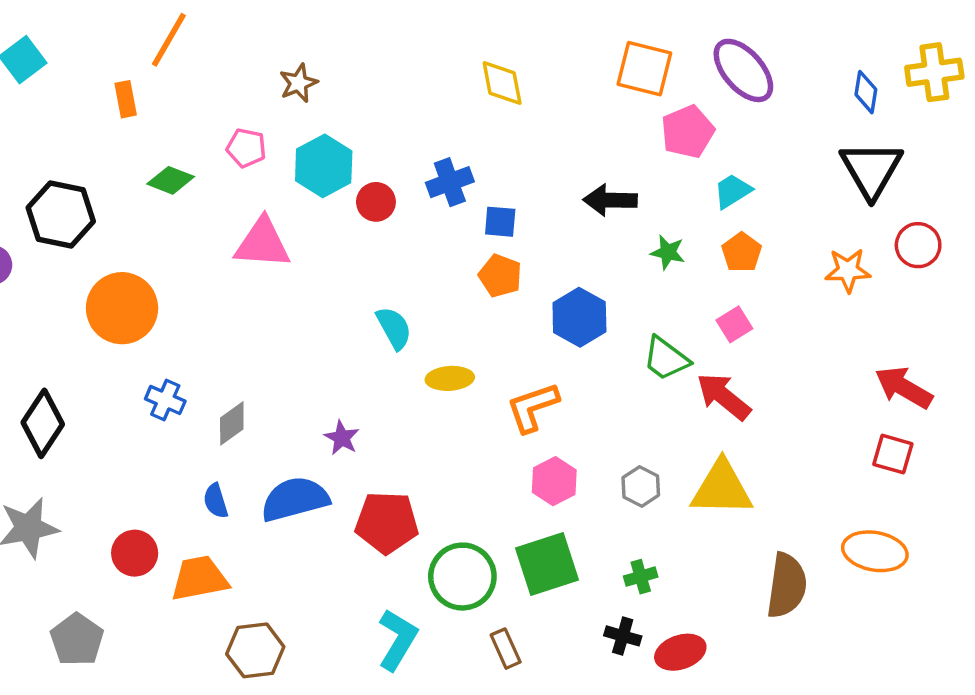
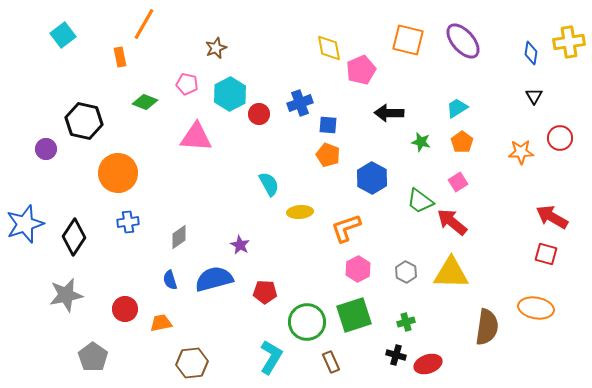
pink pentagon: (688, 132) -> (361, 70), moved
black triangle: (871, 169) -> (534, 96), size x0.5
blue cross: (165, 400) -> (128, 222), moved, turned -30
red pentagon: (387, 522) -> (265, 292), size x0.7
orange trapezoid: (199, 578) -> (161, 323), size x0.7

